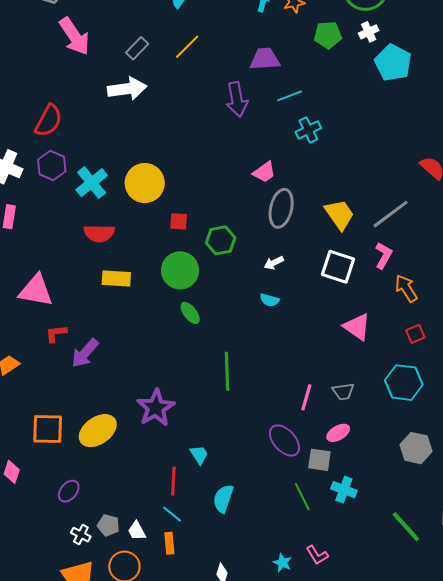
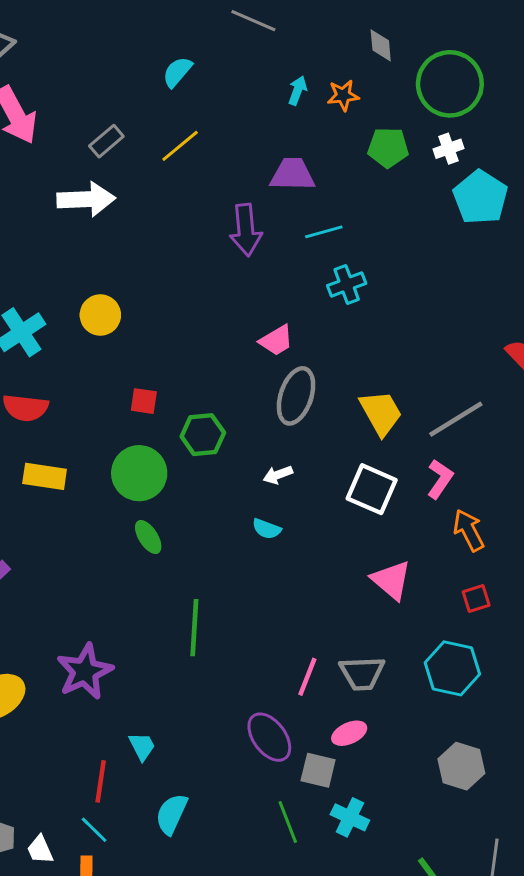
yellow circle: (145, 183) -> (100, 315), moved, size x0.7
gray trapezoid: (343, 392) -> (362, 673), size x1.4

